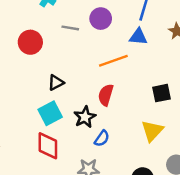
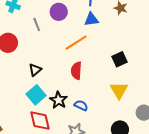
gray line: (70, 28) -> (37, 25), turned 72
black star: (85, 117) -> (59, 100), moved
blue semicircle: (102, 139) -> (81, 105), turned -88

